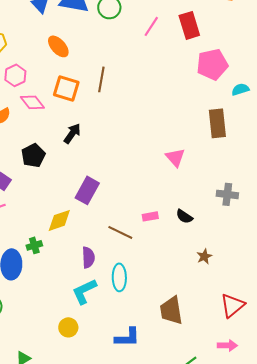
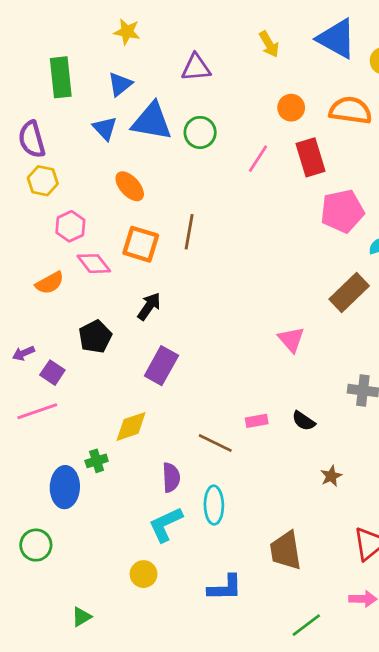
brown rectangle: (217, 123) -> (349, 293), turned 52
purple rectangle: (87, 190) -> (161, 366), moved

